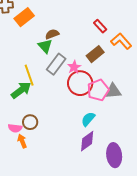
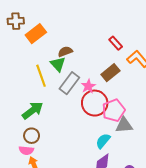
yellow line: (29, 75) -> (41, 76), moved
gray triangle: (113, 91) -> (124, 125), moved
brown circle: (30, 122) -> (32, 136), moved

